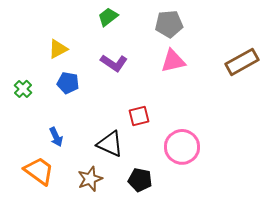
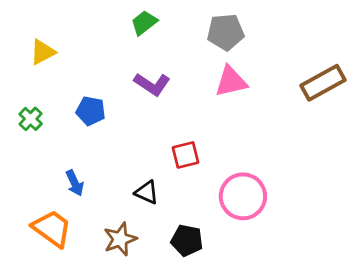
yellow triangle: (58, 49) -> (43, 52), moved
black triangle: (110, 144) -> (147, 192), size x0.7

